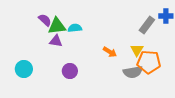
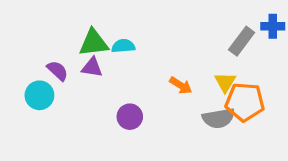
purple semicircle: (45, 20) -> (58, 71), moved
cyan circle: (24, 69) -> (39, 95), moved
purple circle: (70, 71) -> (130, 117), moved

